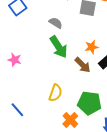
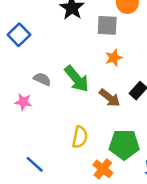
gray semicircle: (56, 23) -> (42, 79), moved
orange star: (92, 47) -> (114, 58), moved

